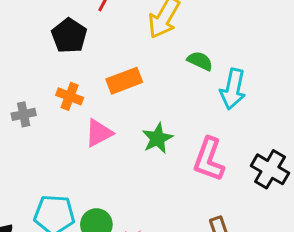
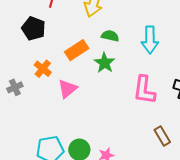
green semicircle: (200, 61) -> (110, 36), moved
orange cross: (70, 96) -> (43, 69), turned 30
green star: (157, 138) -> (104, 63), moved

